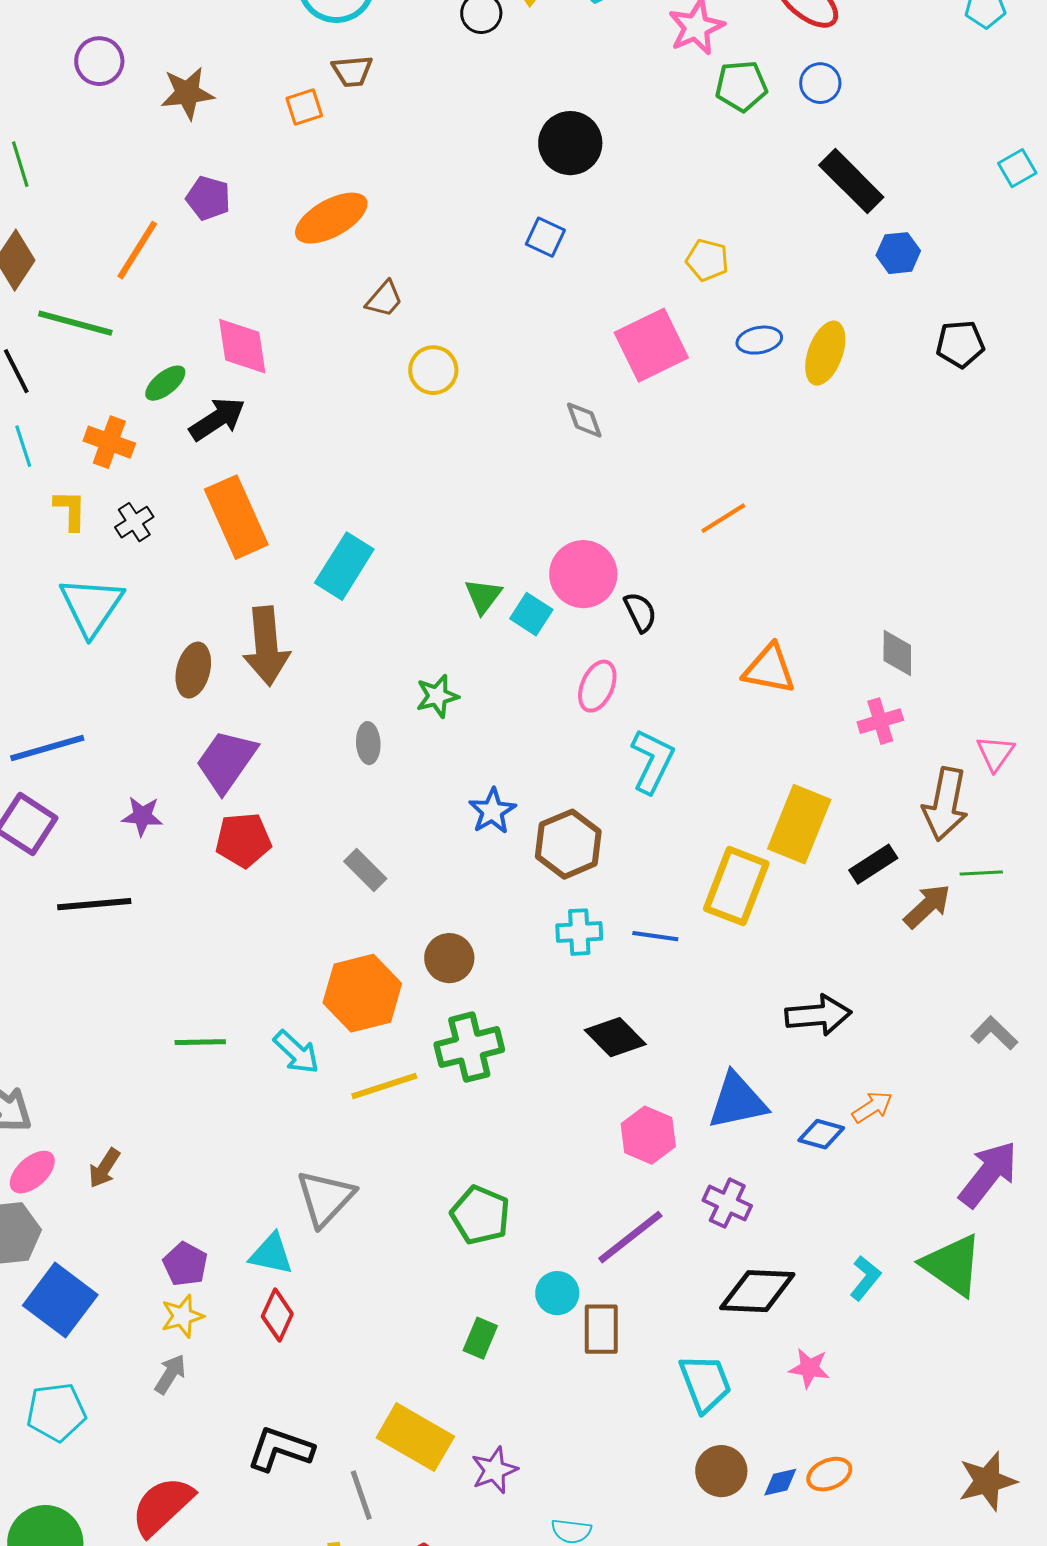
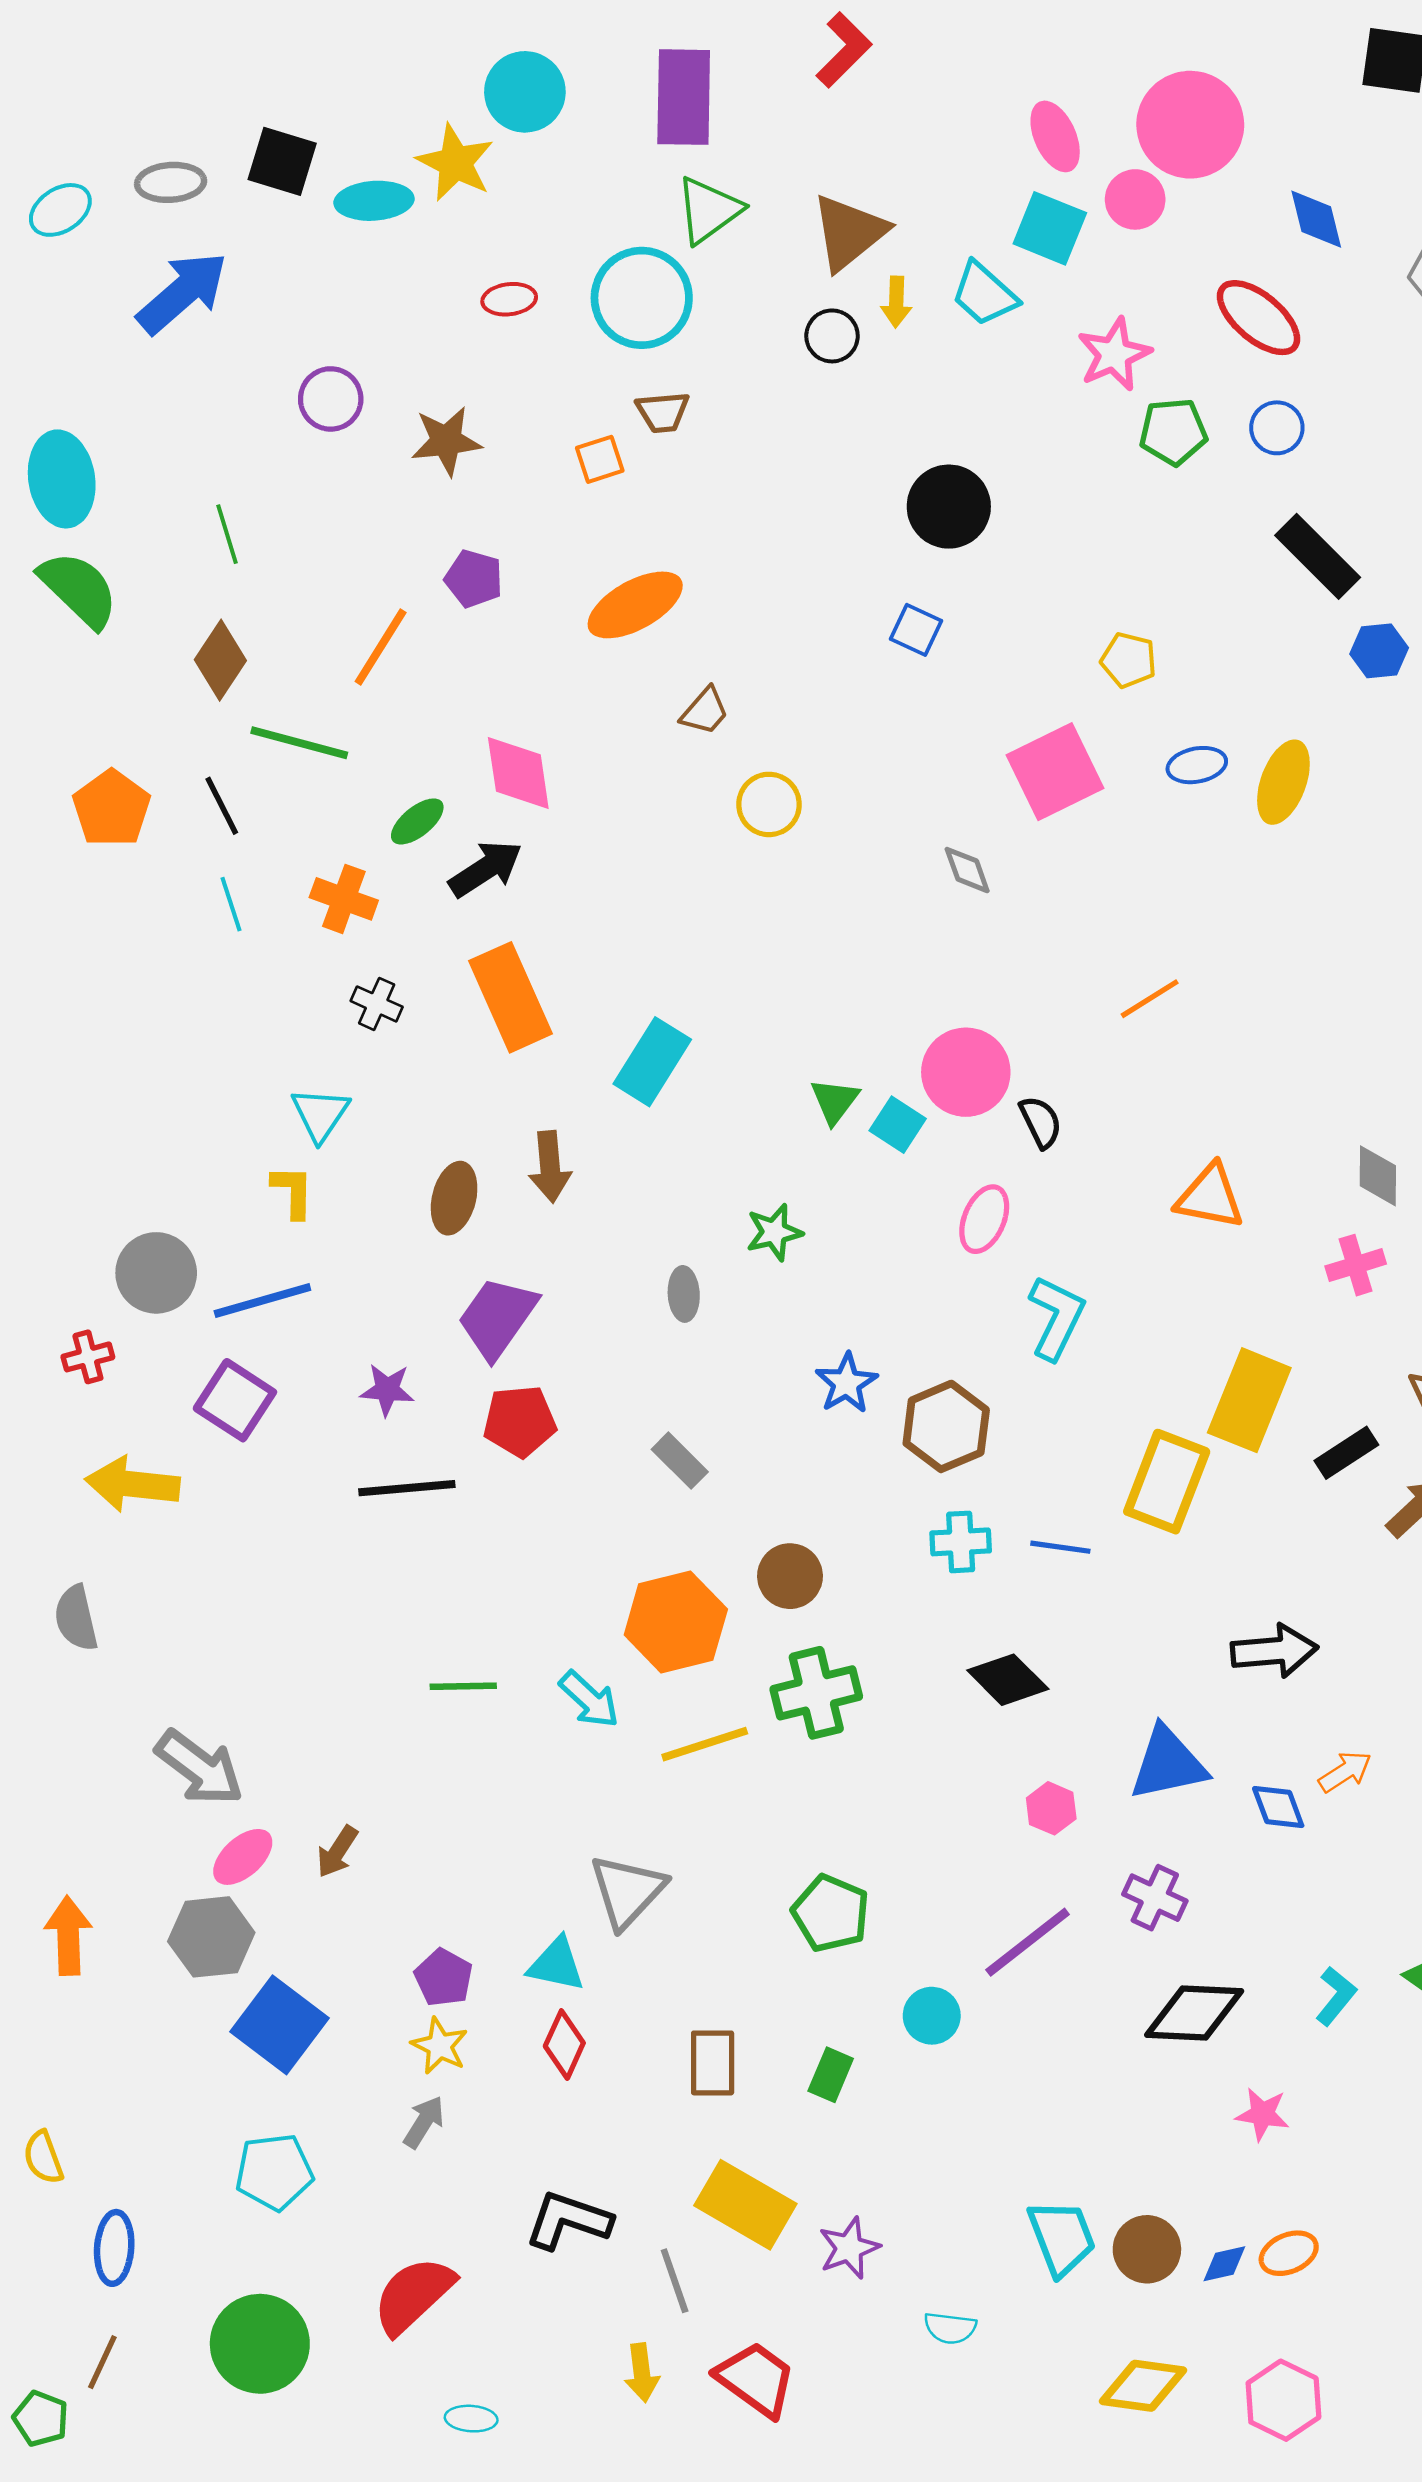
yellow L-shape: (70, 510) -> (293, 1192), moved
black cross: (134, 522) -> (377, 1004), turned -33
cyan triangle: (91, 606) -> (320, 1114), size x0.7
brown arrow: (266, 646) -> (550, 1167), size x0.7
black line: (94, 904) -> (407, 1488), moved
blue diamond: (821, 1134) -> (1278, 1807), turned 54
pink hexagon: (648, 1135) -> (1051, 1808), size x0.7
yellow star: (182, 1316) -> (440, 2046), turned -30
brown rectangle: (601, 1329) -> (713, 2063), moved
cyan trapezoid: (705, 1383) -> (1062, 2237), moved

